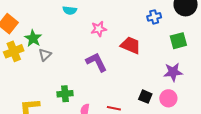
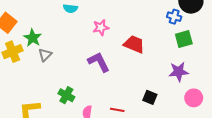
blue cross: (154, 17) -> (174, 17), moved, turned 32
green cross: (65, 94) -> (66, 95), turned 35
pink circle: (168, 98) -> (194, 98), moved

